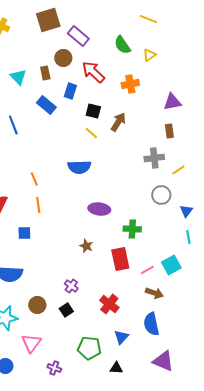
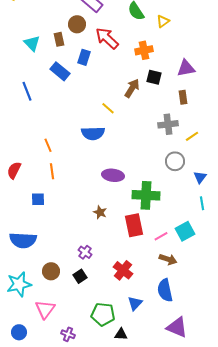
black square: (93, 111) -> (154, 77), moved
yellow line: (91, 133) -> (108, 108), moved
green cross: (132, 229) -> (146, 195), size x1.5
black triangle: (116, 368) -> (121, 334), moved

